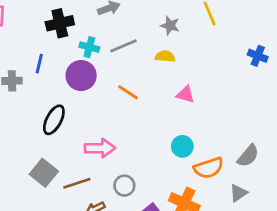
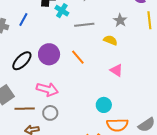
cyan cross: (89, 47) -> (62, 11), moved
purple circle: (81, 76) -> (49, 54), moved
gray circle: (124, 186) -> (50, 113), moved

